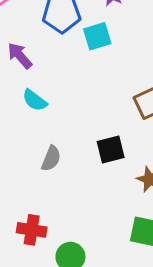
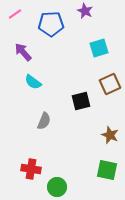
cyan square: (97, 36) -> (99, 48), moved
black square: (111, 149) -> (81, 101), moved

